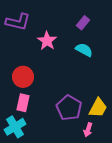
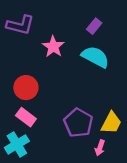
cyan semicircle: (84, 50) -> (95, 57), size x1.4
pink rectangle: (23, 103) -> (26, 117), turned -66

